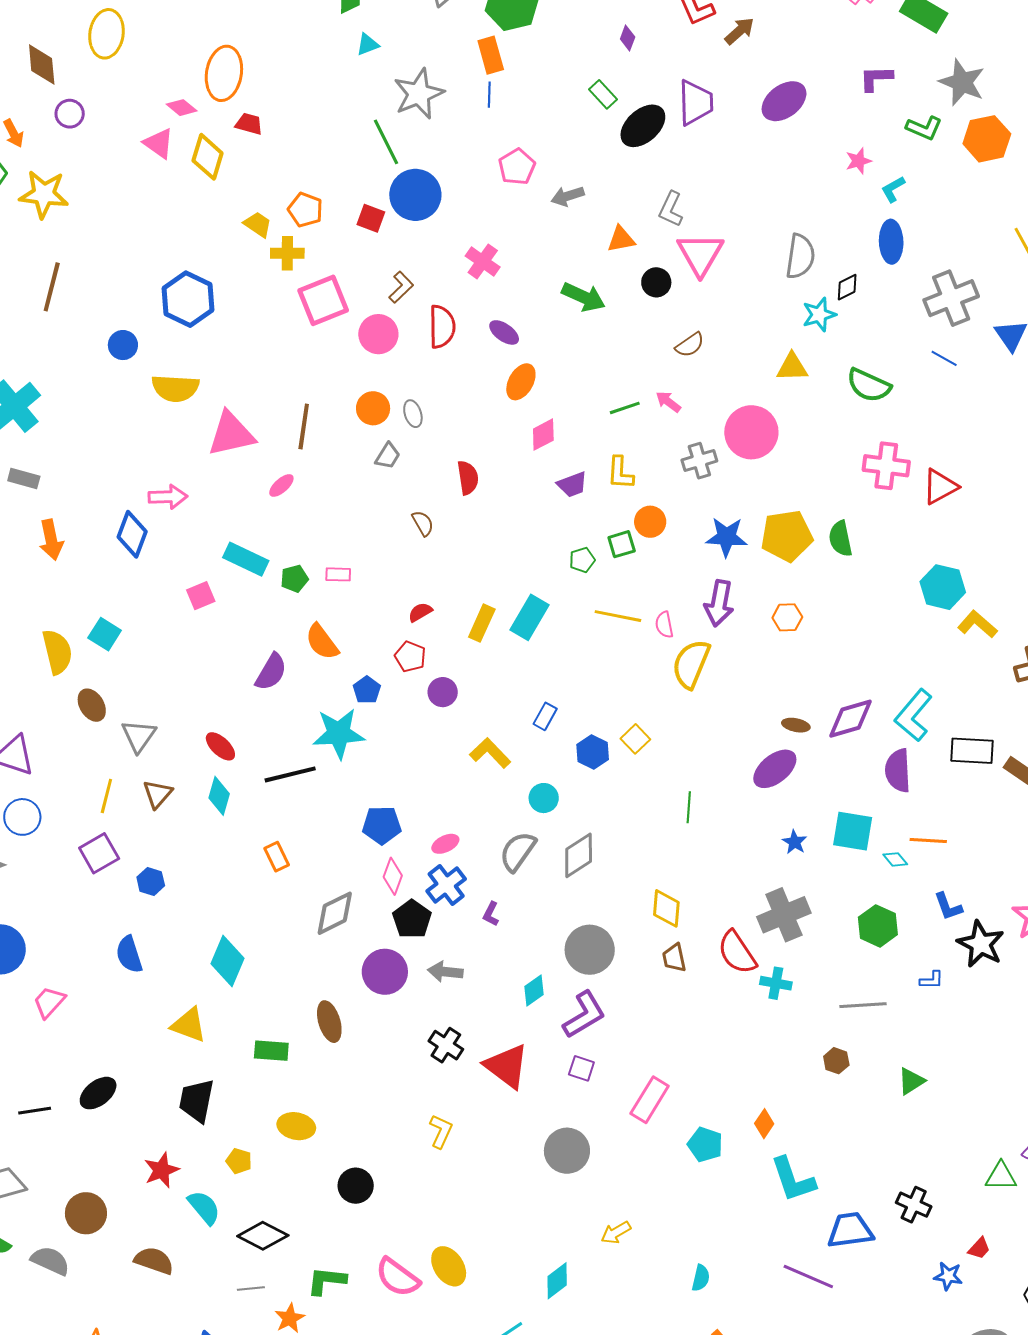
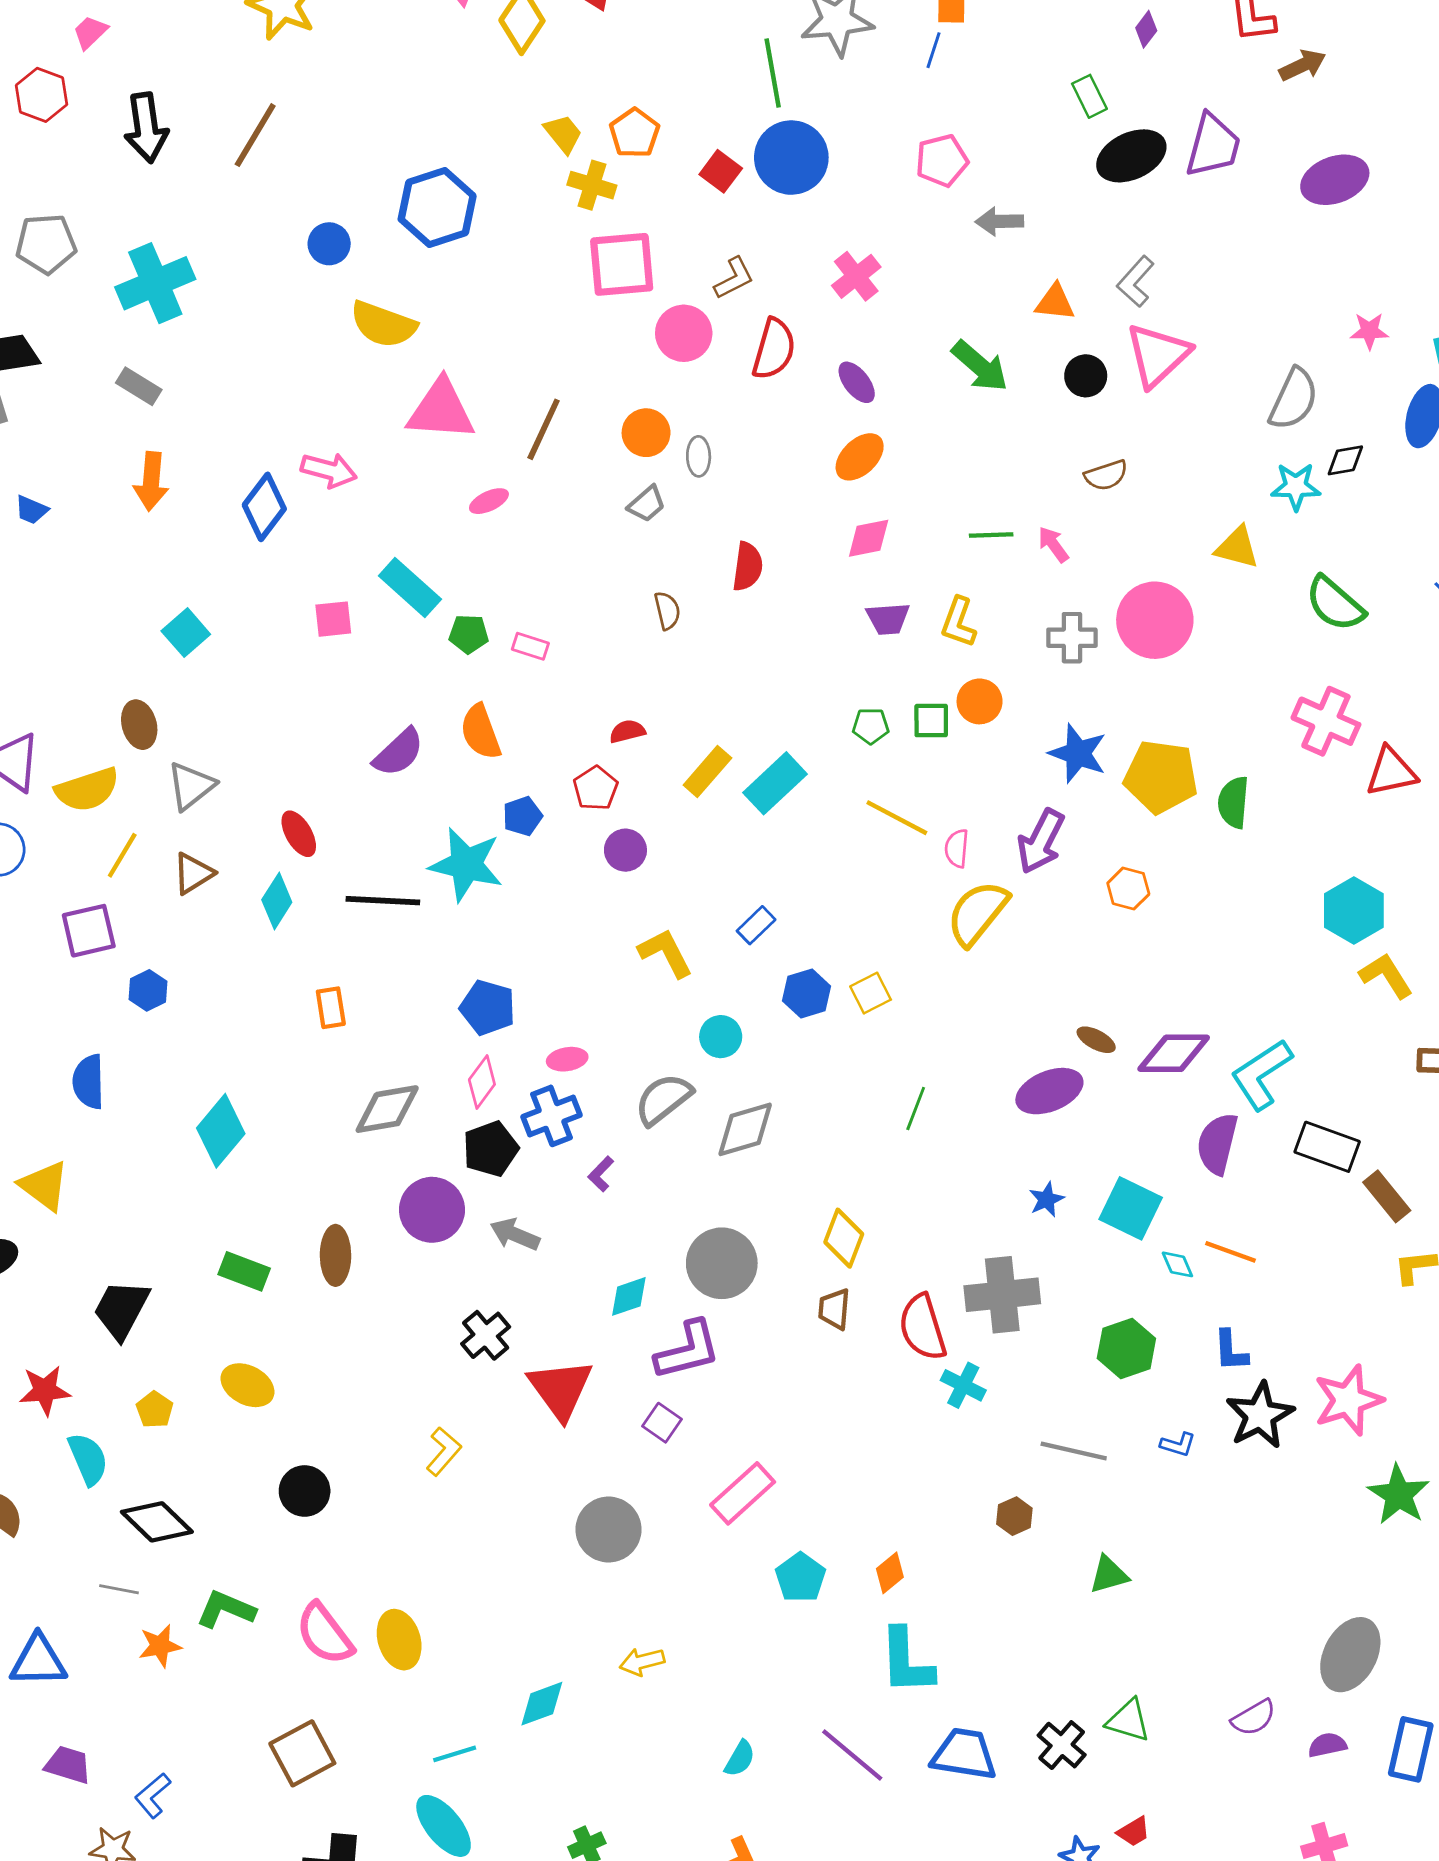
pink star: (858, 161) -> (1369, 331), moved
yellow semicircle: (57, 652) -> (87, 790), moved, turned 69
yellow triangle: (189, 1025) -> (44, 1186), moved
green triangle: (1001, 1176) -> (1128, 1720), moved
purple line: (808, 1276) -> (852, 1755), moved

